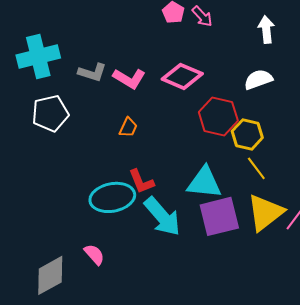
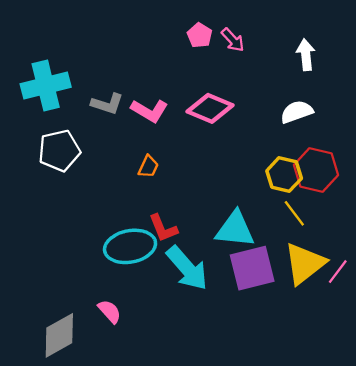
red hexagon: (218, 116) -> (316, 170), moved

